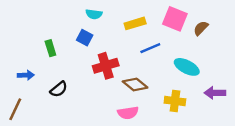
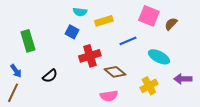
yellow rectangle: (135, 23) -> (104, 21), moved
green rectangle: (50, 48) -> (28, 41), moved, size x1.5
blue arrow: (26, 75) -> (16, 71), moved, turned 56
yellow cross: (175, 101) -> (149, 86), turned -36

